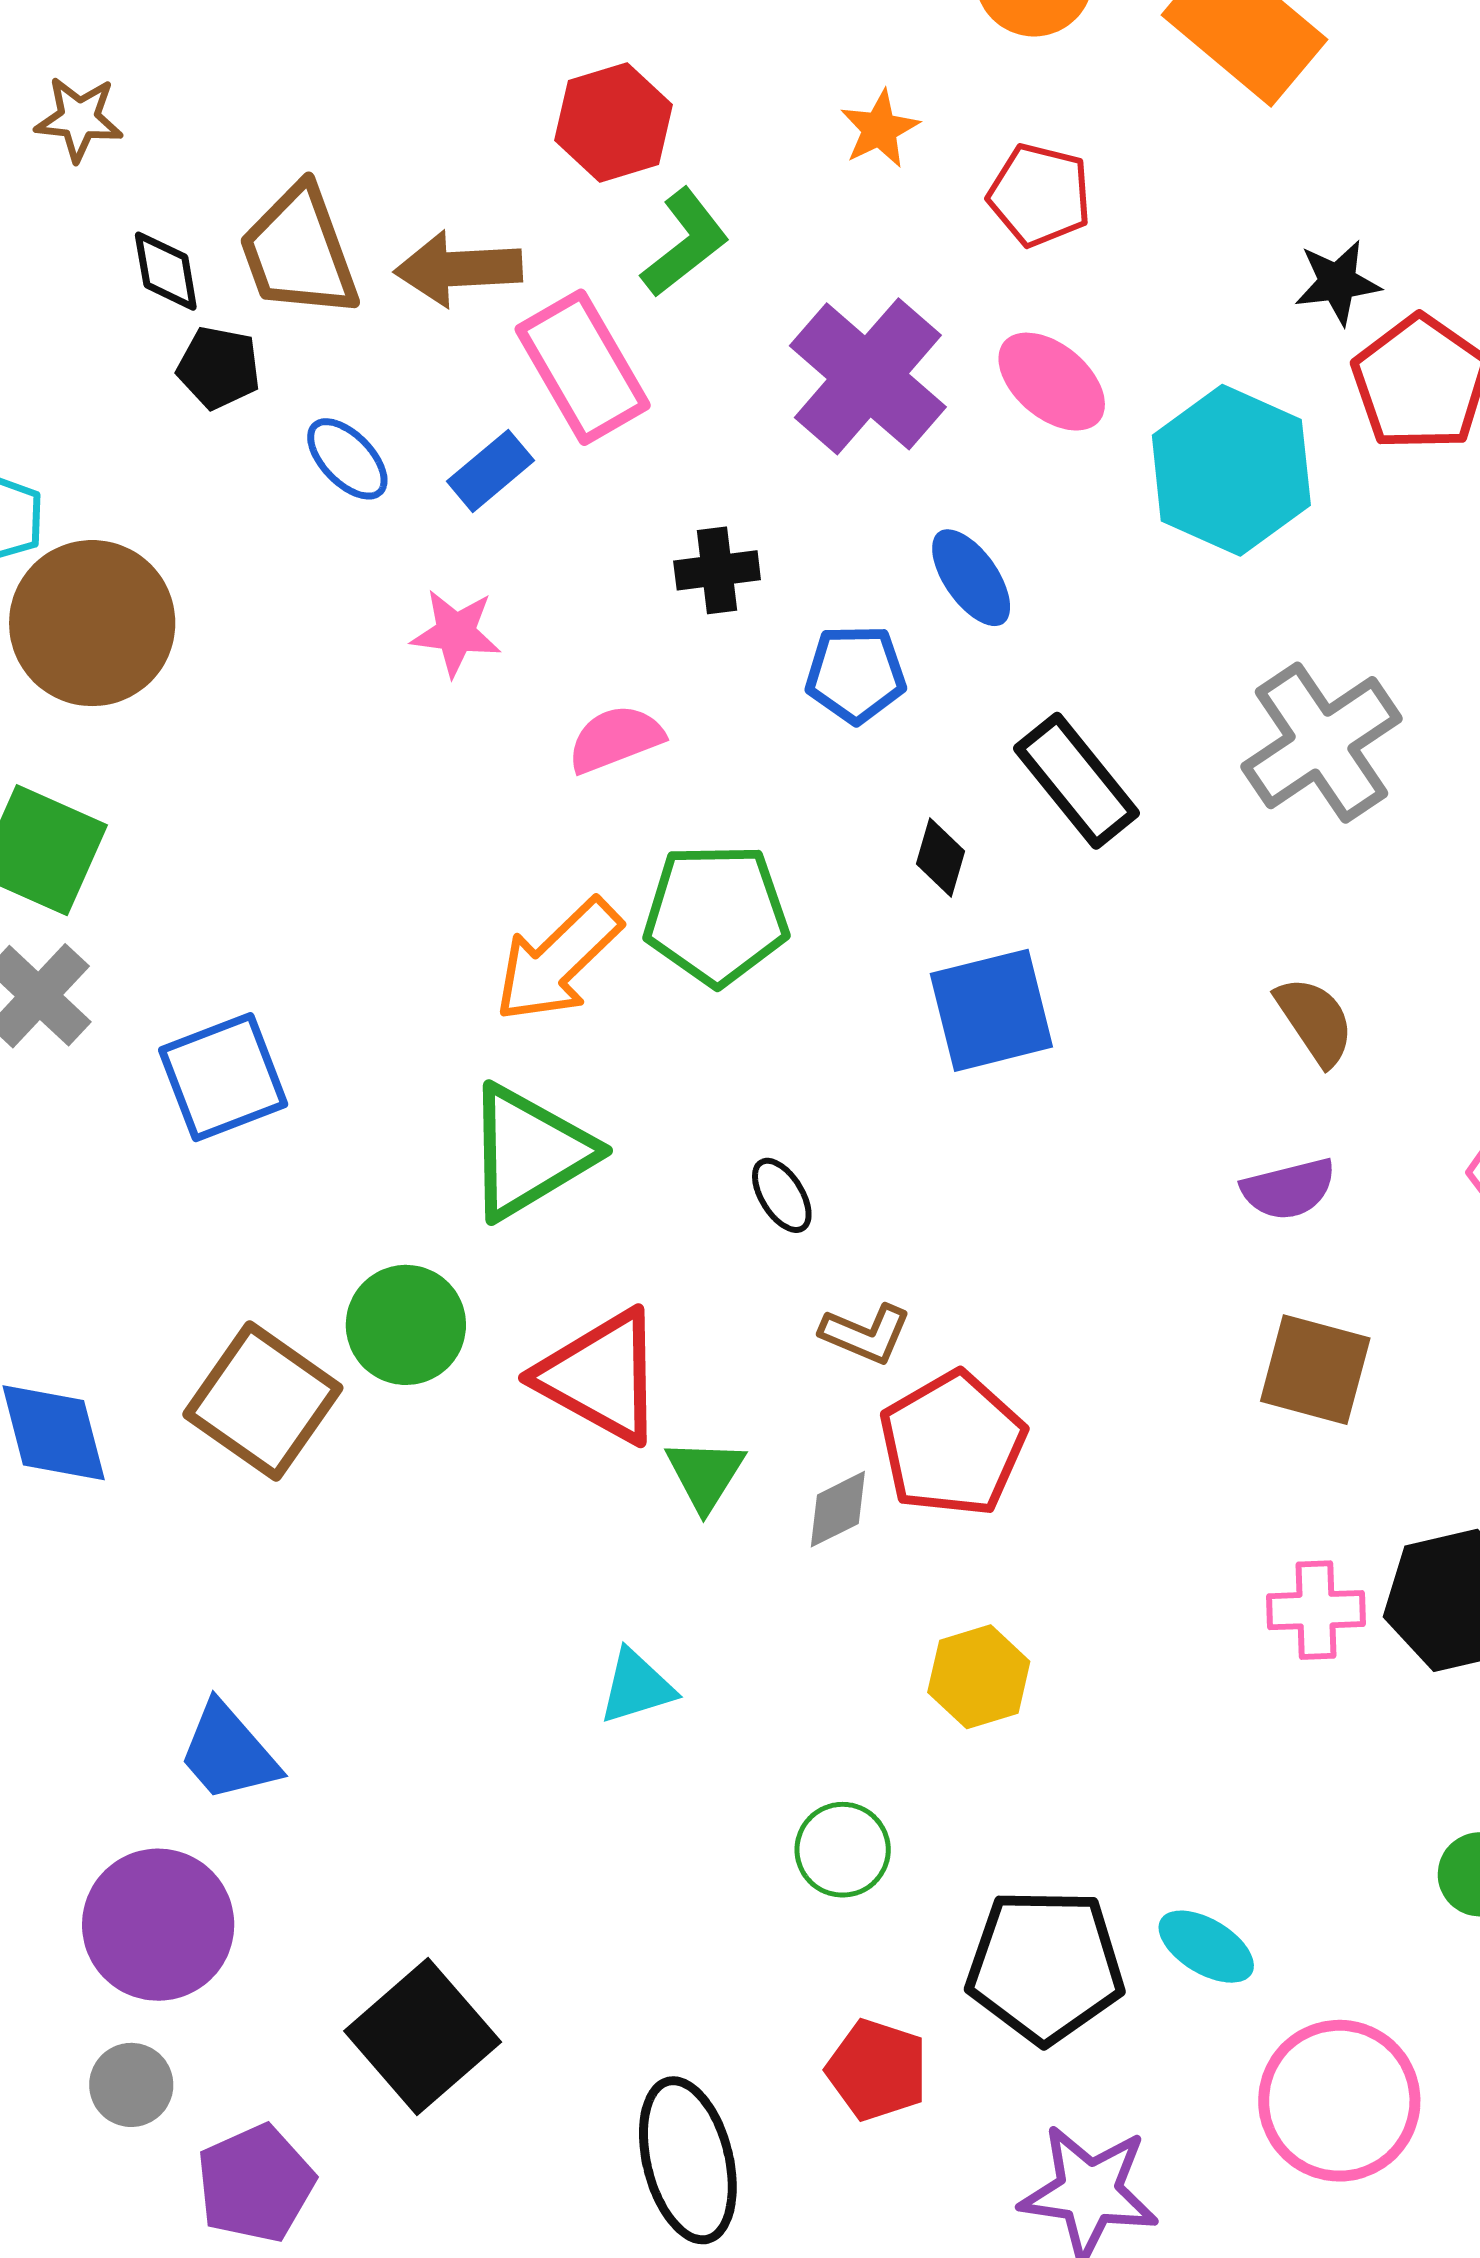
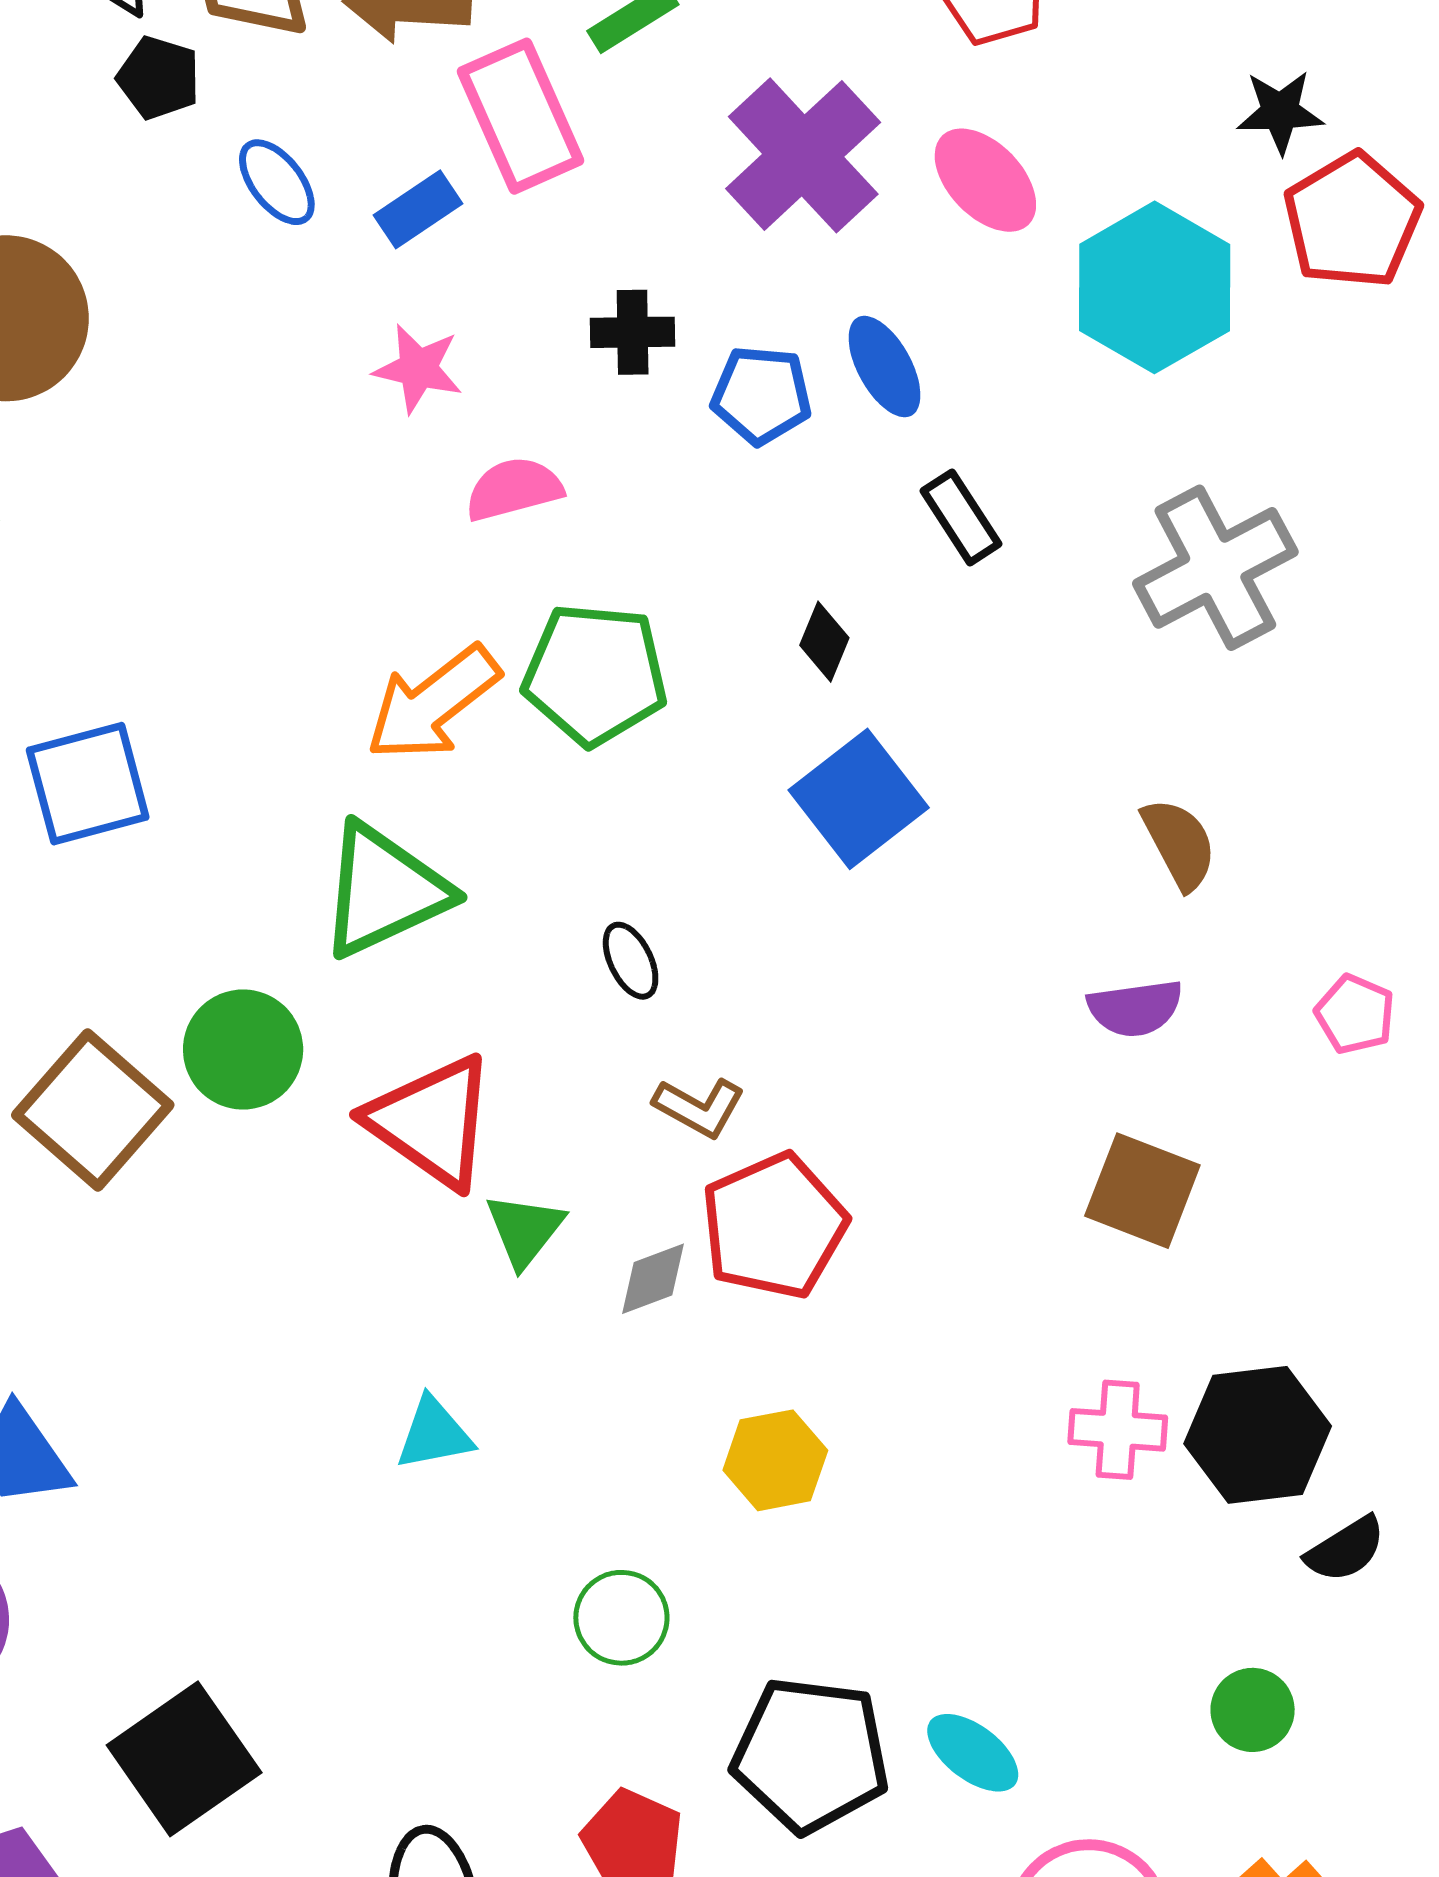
pink star: (456, 633) -> (418, 368), moved
blue pentagon: (856, 674) -> (761, 395), moved
black rectangle: (1077, 781) -> (961, 517), moved, size x0.7
blue square: (991, 1010) -> (859, 799), turned -30

